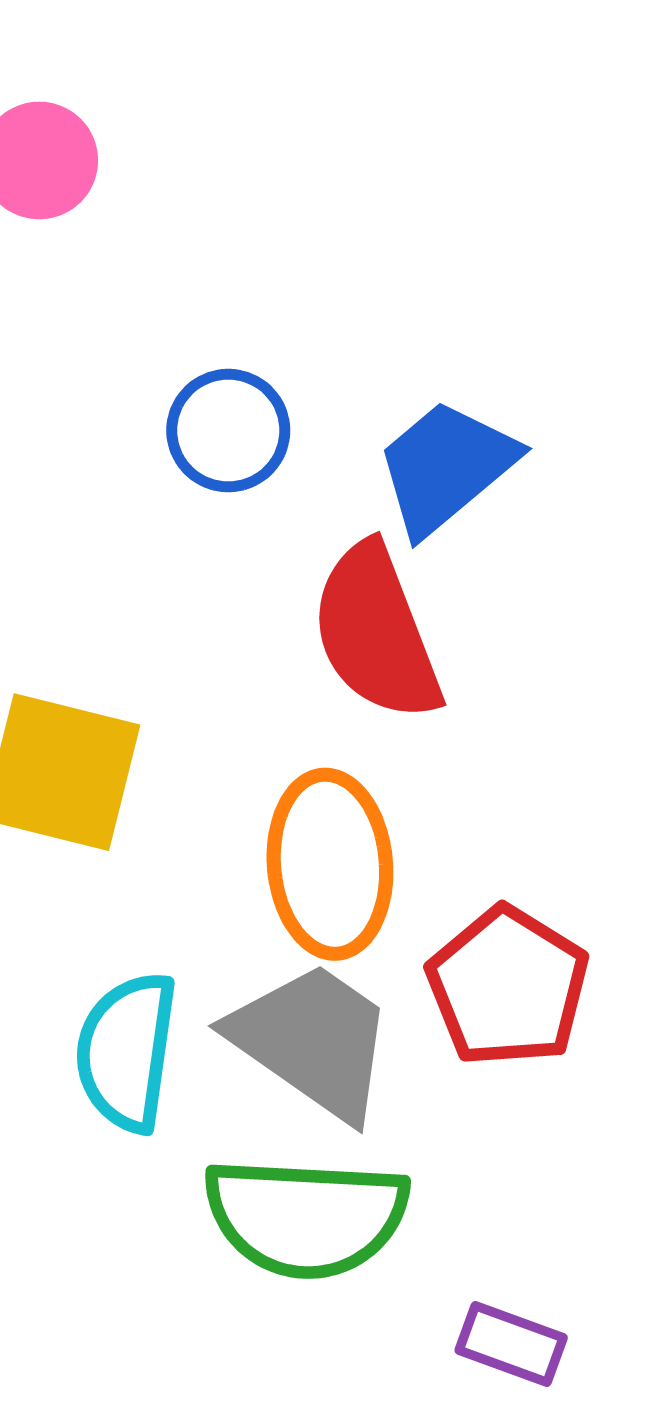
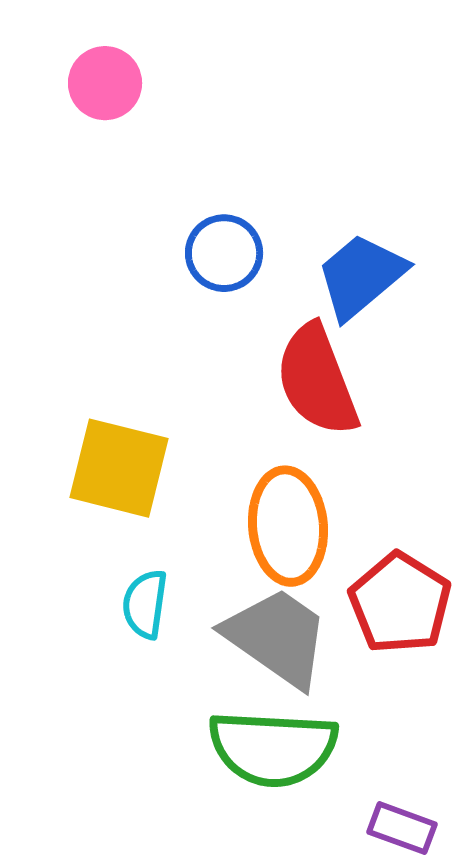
cyan semicircle: (127, 1052) -> (145, 604), moved, size x0.7

